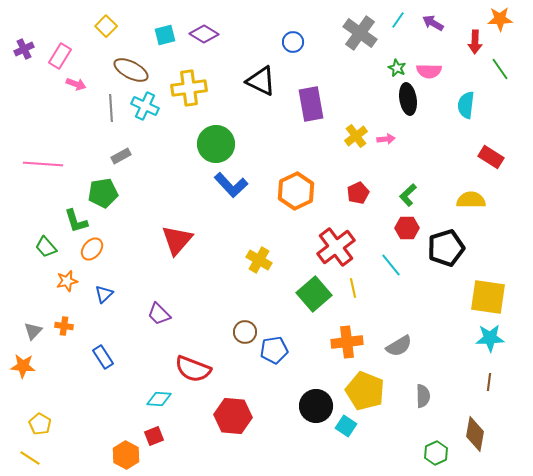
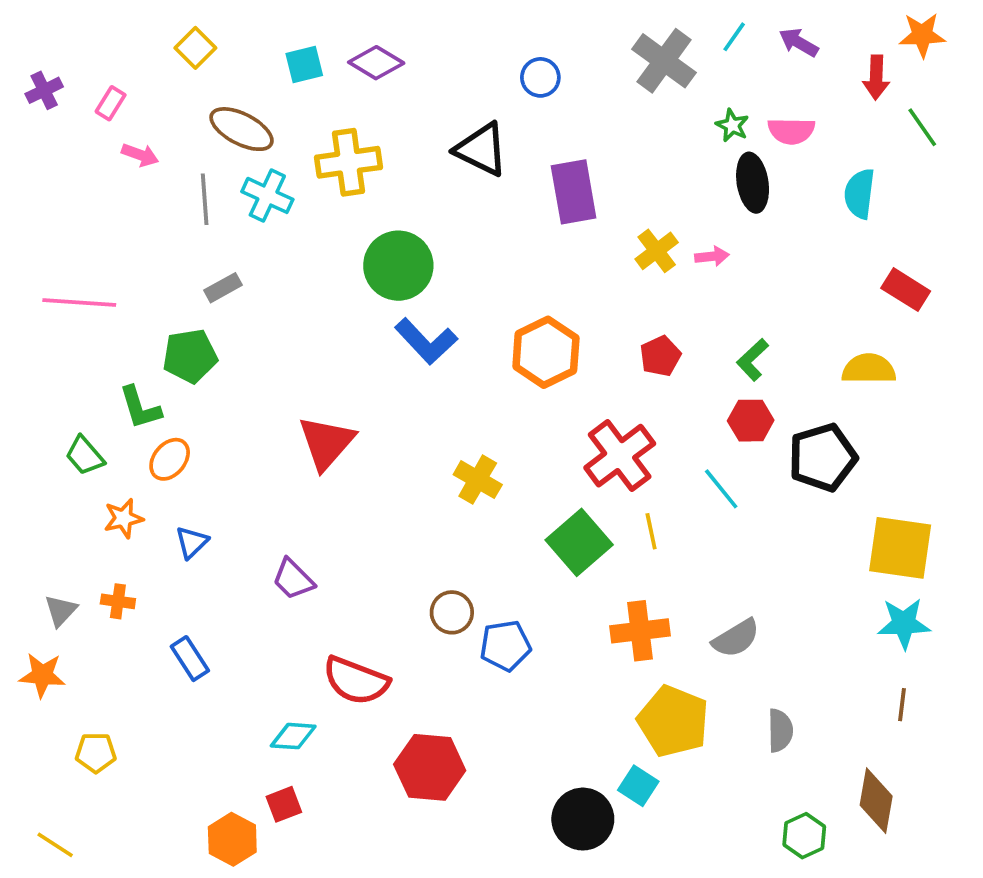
pink rectangle: (60, 56) -> (111, 103), size x0.7
black circle: (316, 406) -> (583, 819), moved
yellow pentagon: (40, 424) -> (96, 753), moved, turned -30

